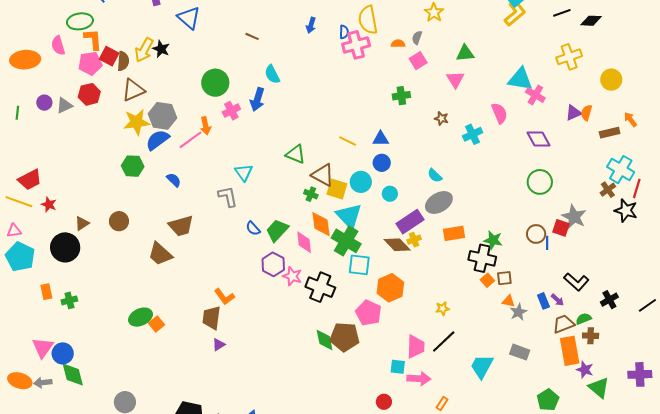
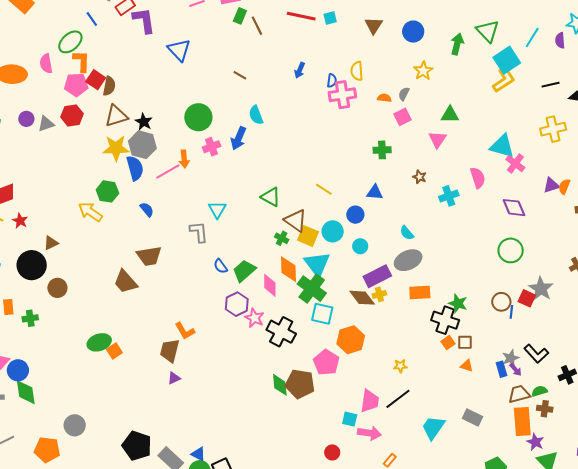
yellow semicircle: (368, 20) -> (357, 71), size x0.7
green ellipse: (80, 21) -> (70, 42), turned -40
black star: (161, 49) -> (144, 122), moved
yellow arrow: (144, 50) -> (90, 212), moved, turned 90
blue triangle: (381, 139) -> (375, 192), moved
blue semicircle: (158, 140) -> (135, 168), turned 105
brown circle: (119, 221) -> (57, 288), moved
gray star: (518, 312) -> (511, 358), moved

